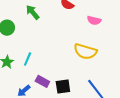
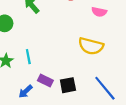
cyan line: (28, 59) -> (28, 57), turned -32

